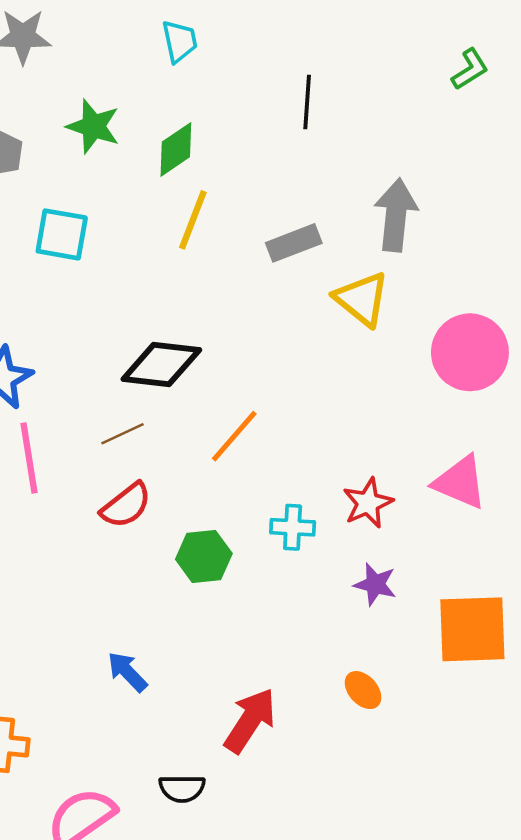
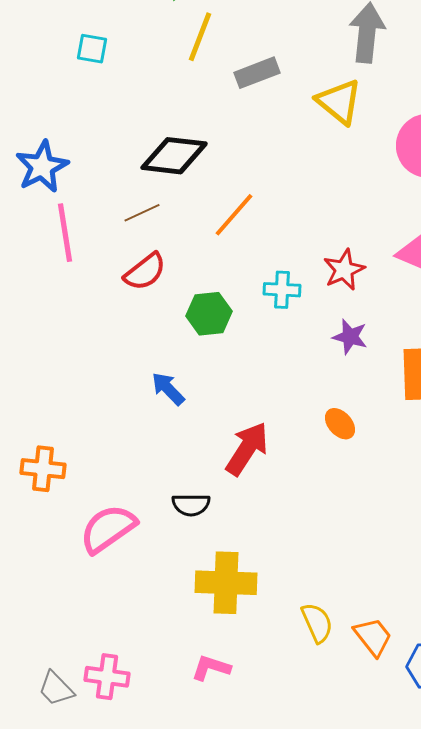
cyan square: (62, 234) -> (92, 49), size x0.7
gray rectangle: (294, 243) -> (257, 73), moved
blue arrow: (127, 672) -> (168, 389), moved

